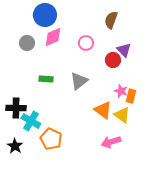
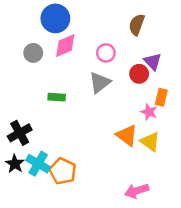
gray triangle: (79, 81) -> (100, 82), moved
orange rectangle: (131, 96) -> (161, 97), moved
black cross: (16, 108) -> (20, 133), turned -30
cyan cross: (31, 121) -> (38, 164), moved
pink arrow: (111, 142) -> (137, 191), moved
black star: (15, 146) -> (15, 164), moved

